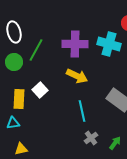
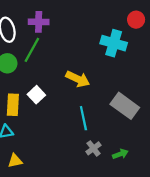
purple cross: (75, 44) -> (39, 22), moved, size x0.7
green arrow: (115, 143) -> (120, 154), turned 32

